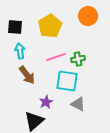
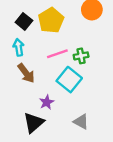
black square: (15, 27) -> (24, 21), moved, turned 35
cyan square: (67, 81) -> (69, 80), turned 30
gray triangle: (78, 104) -> (81, 122), moved

